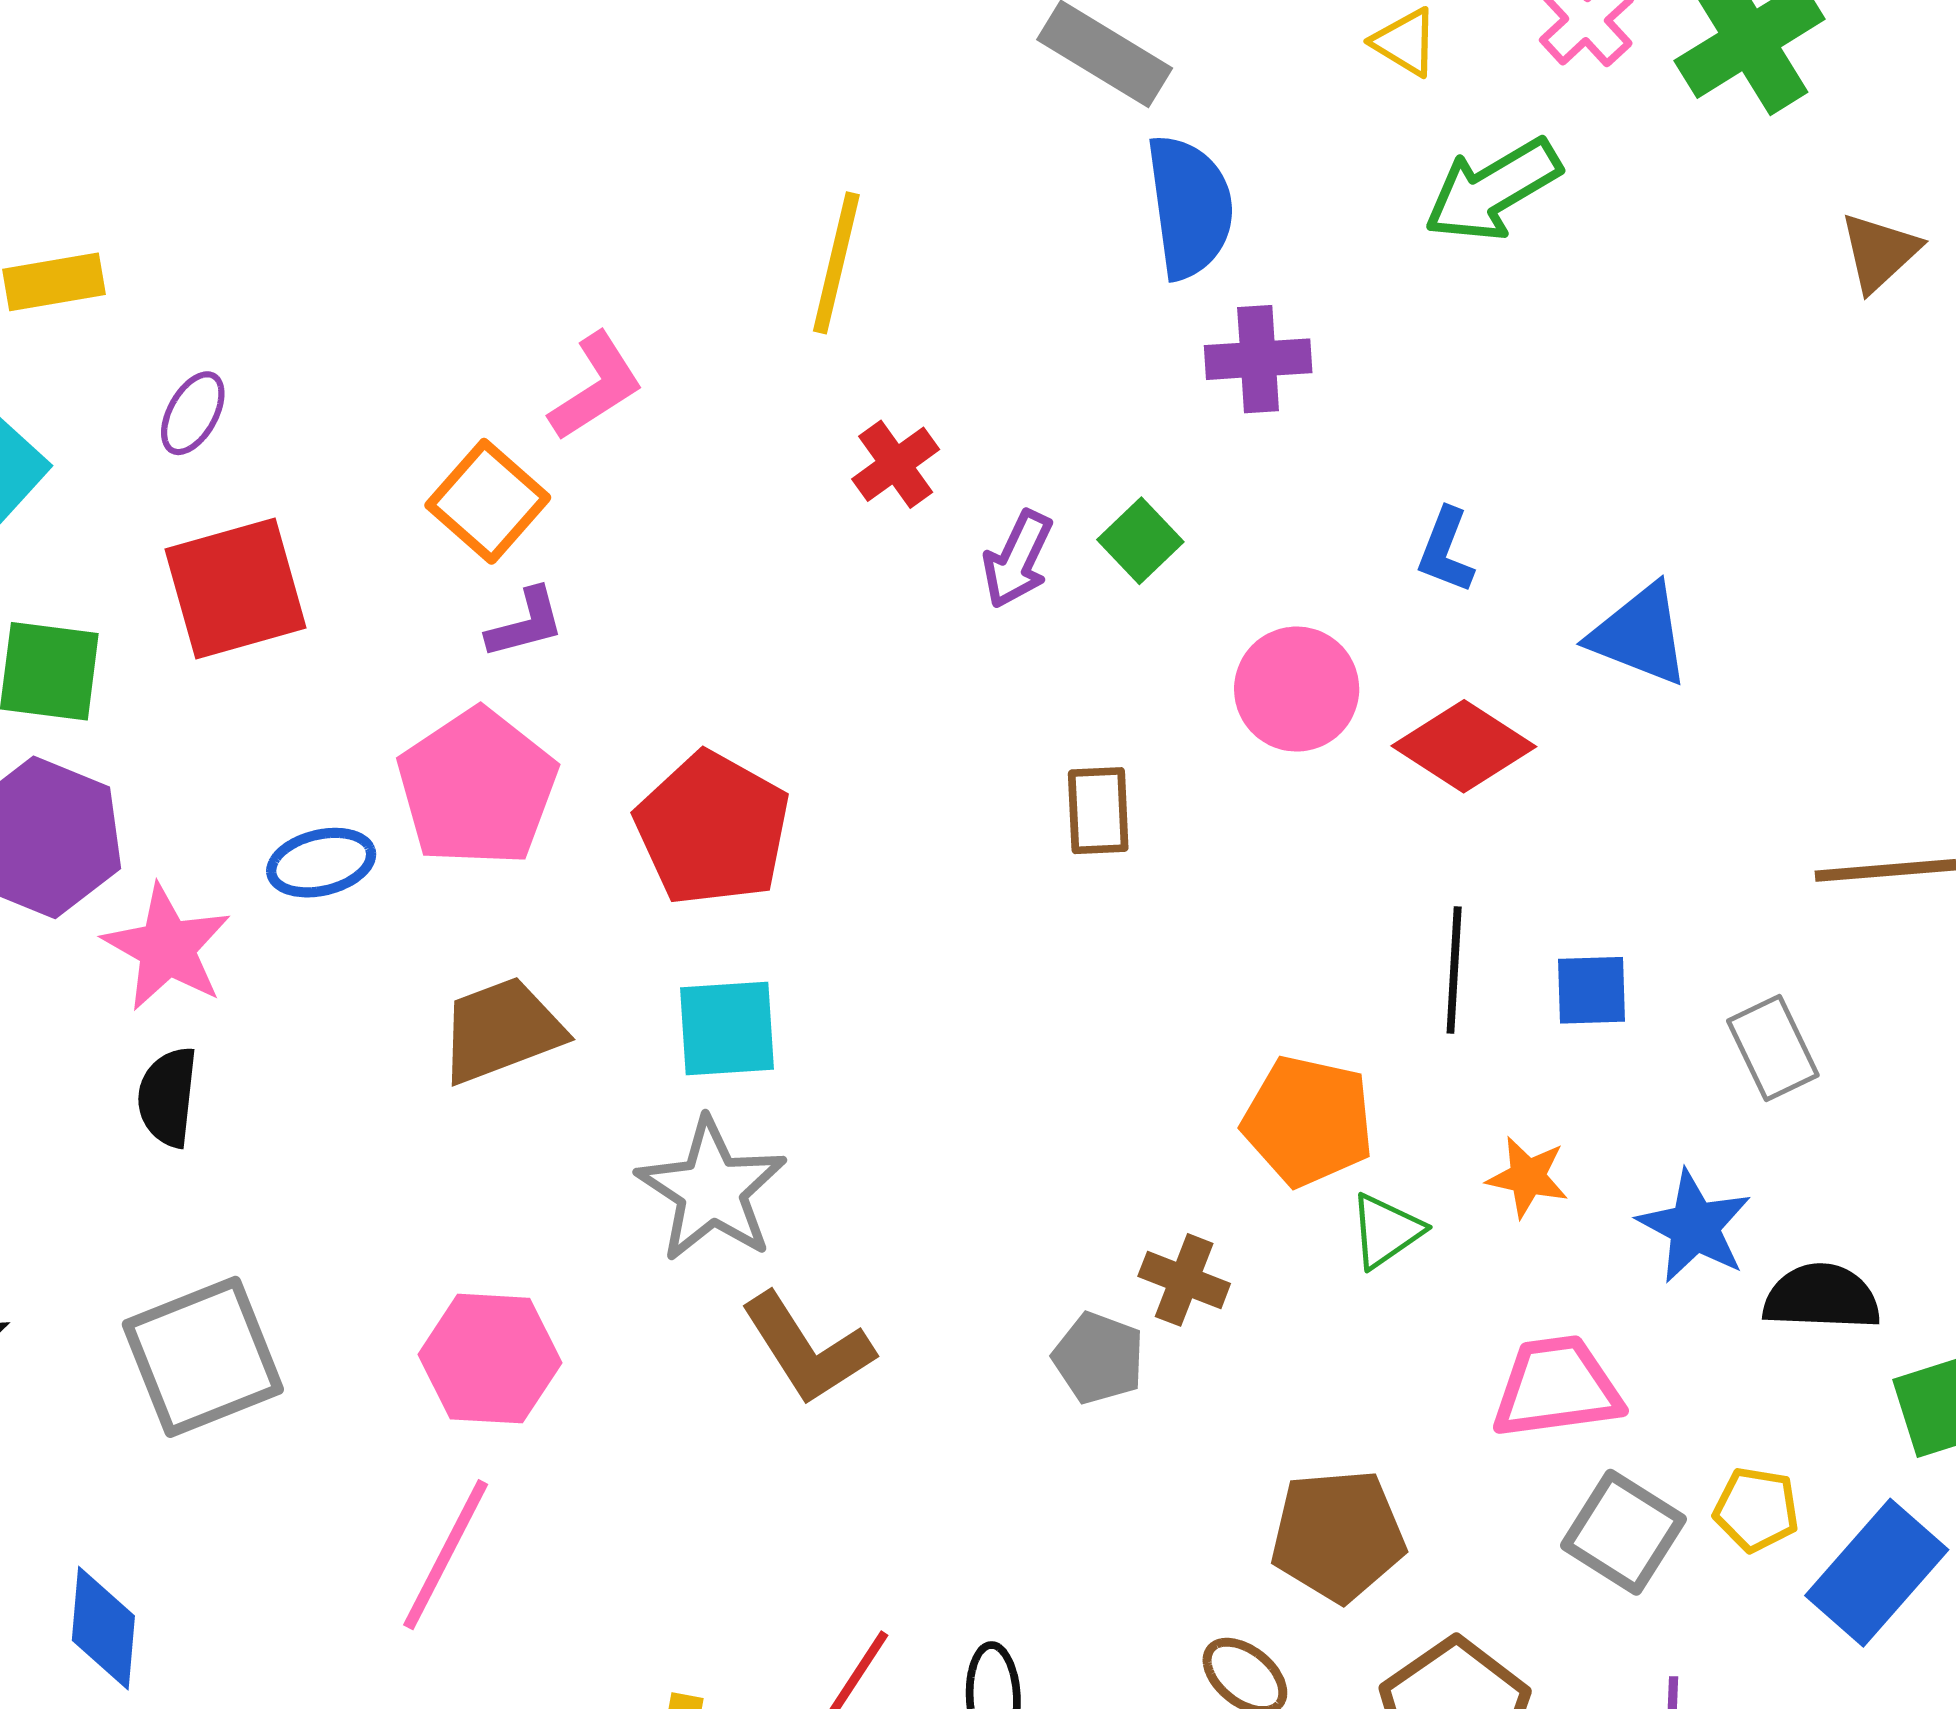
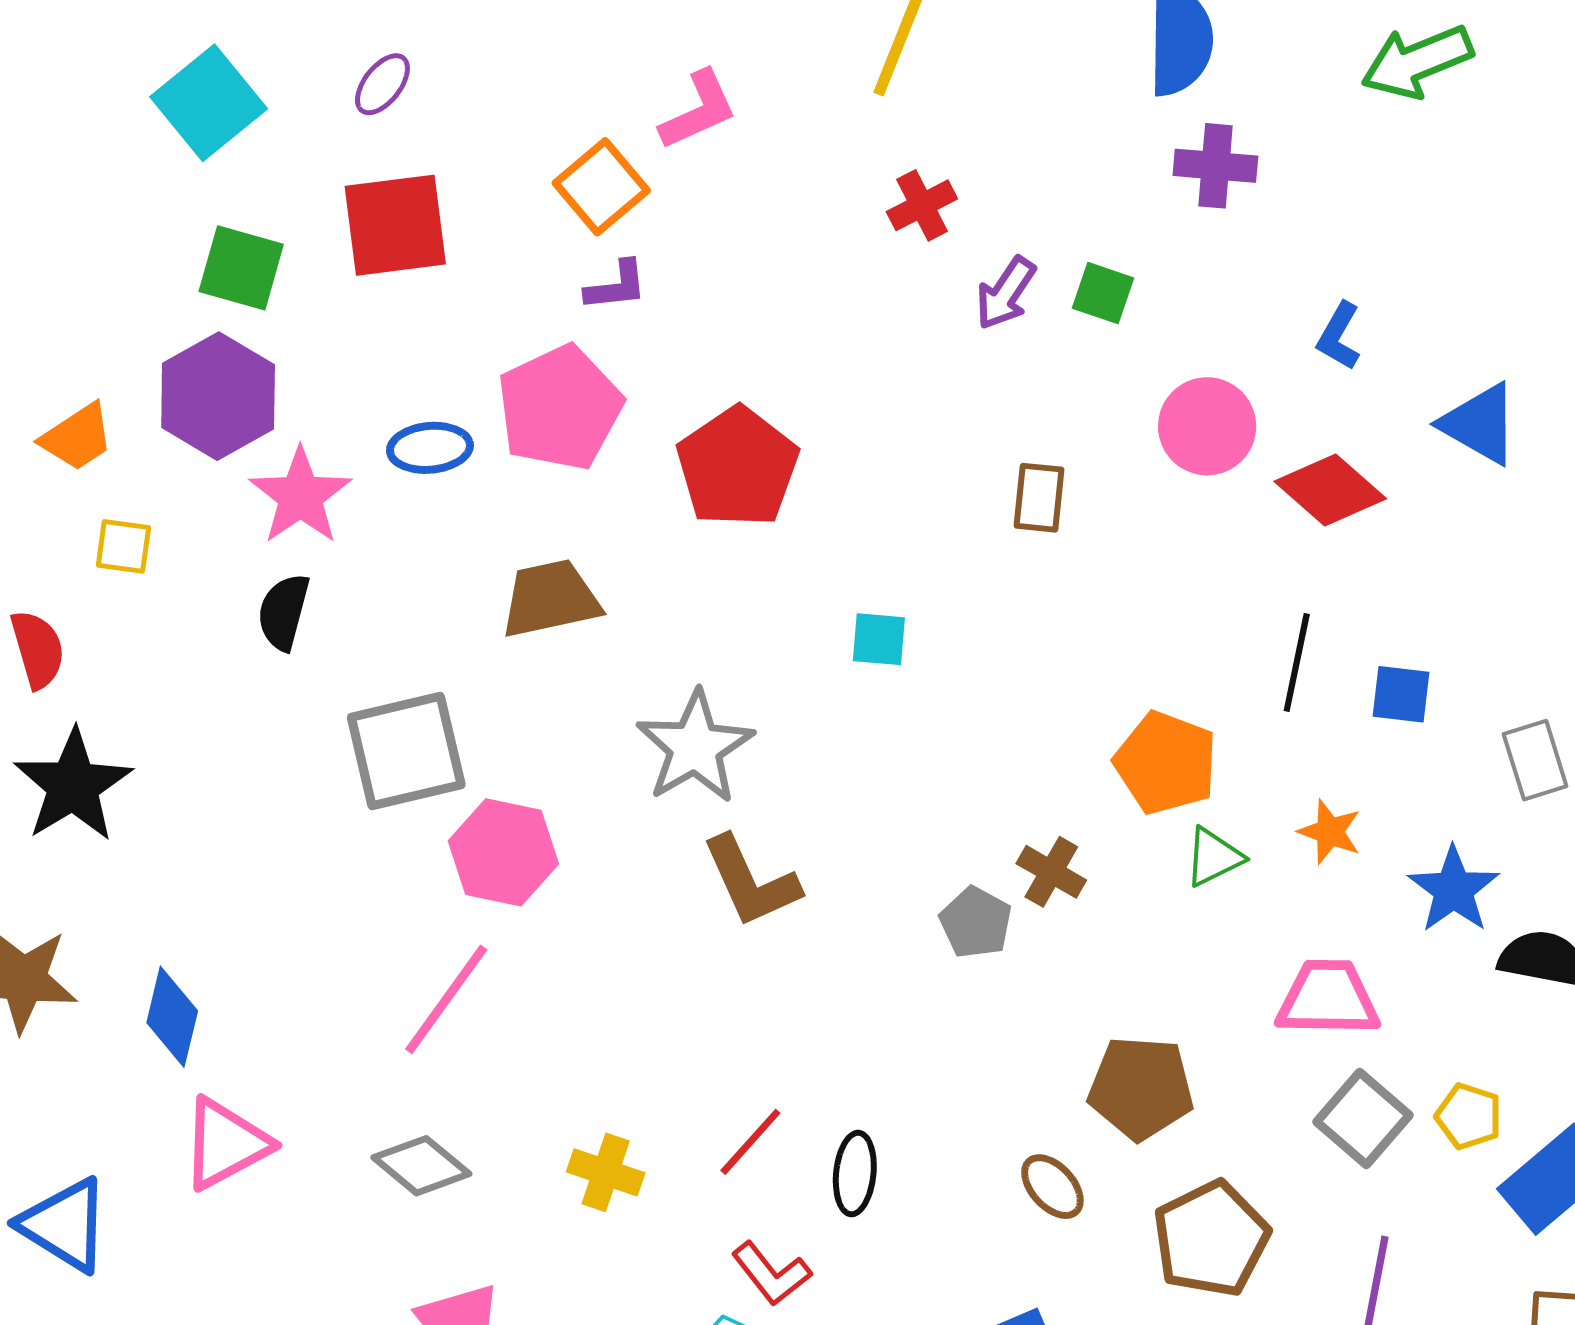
green square: (1140, 541) -> (1103, 293), turned -36
cyan square: (727, 1028) -> (879, 639), moved, size x0.7
gray square: (203, 1357) -> (406, 751), moved

